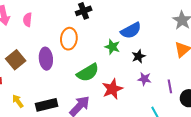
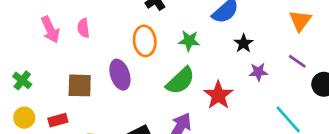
green star: (112, 47) -> (189, 41), moved
brown square: (16, 60) -> (80, 85), turned -36
purple line: (170, 86) -> (297, 61), moved, turned -32

